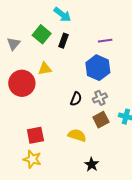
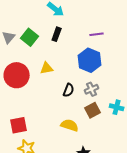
green square: (42, 34) -> (30, 37), moved
yellow triangle: (45, 69) -> (47, 68), moved
red square: (35, 135) -> (19, 125), moved

